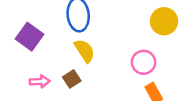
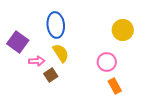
pink arrow: (40, 81) -> (37, 61), moved

